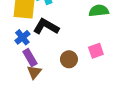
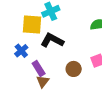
blue cross: (22, 37) -> (21, 51), moved

